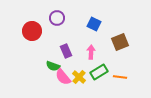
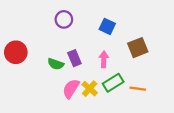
red circle: (32, 31) -> (16, 52), moved
green semicircle: (53, 66) -> (56, 64), moved
pink semicircle: (63, 77) -> (71, 89), turned 72

